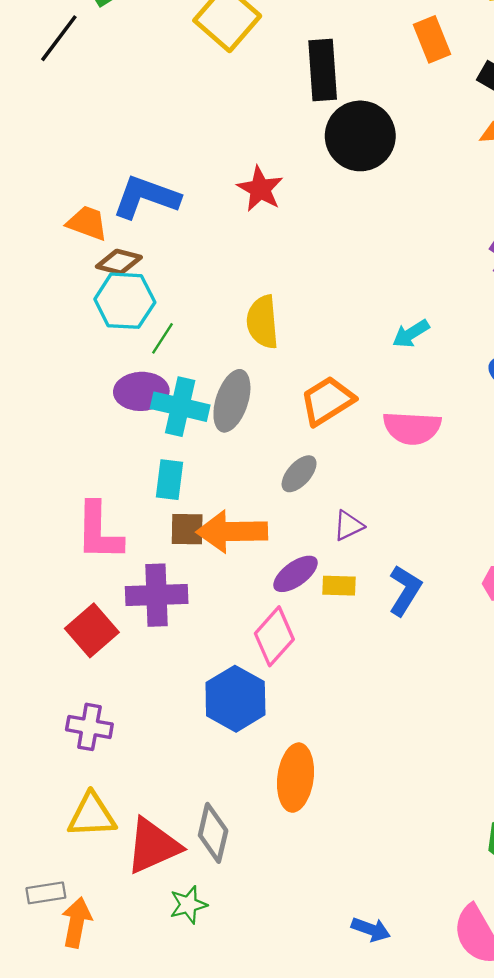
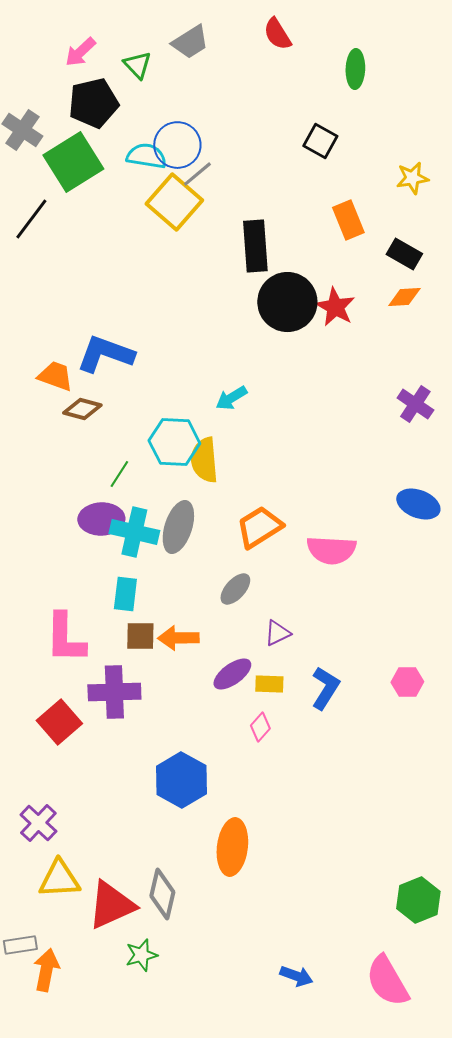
red star: (260, 189) -> (335, 307), moved
cyan hexagon: (125, 301) -> (174, 442), moved
cyan arrow: (411, 334) -> (231, 398), moved
orange arrow: (232, 531) -> (178, 638), size x0.7
pink diamond: (274, 636) -> (260, 727), moved, size x0.6
purple cross: (89, 727) -> (38, 823), moved, turned 33

